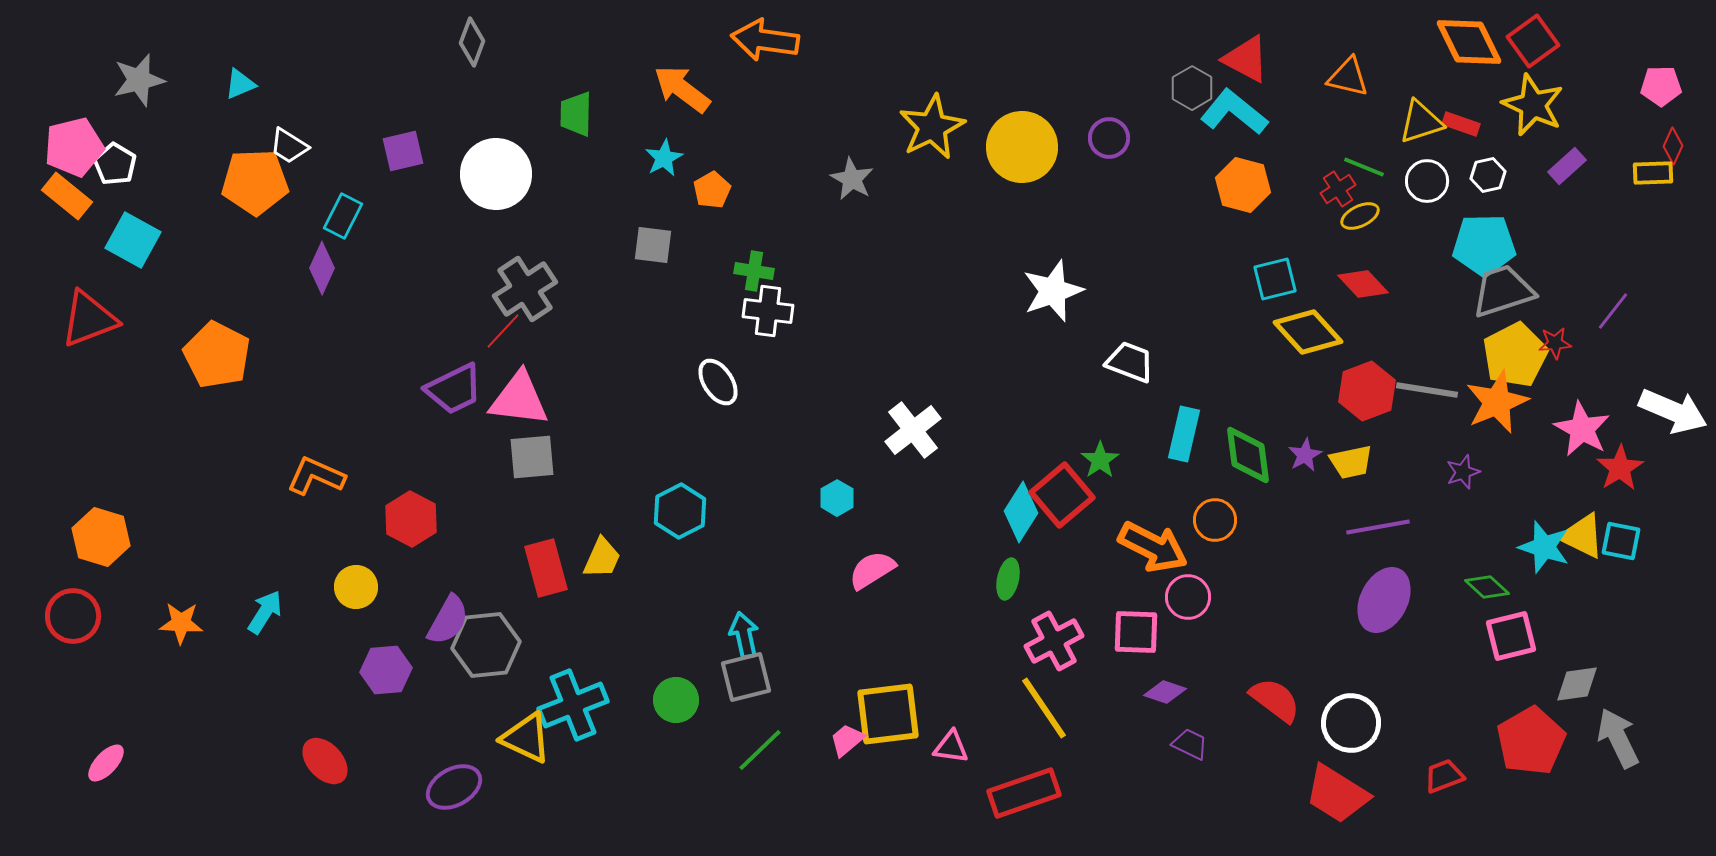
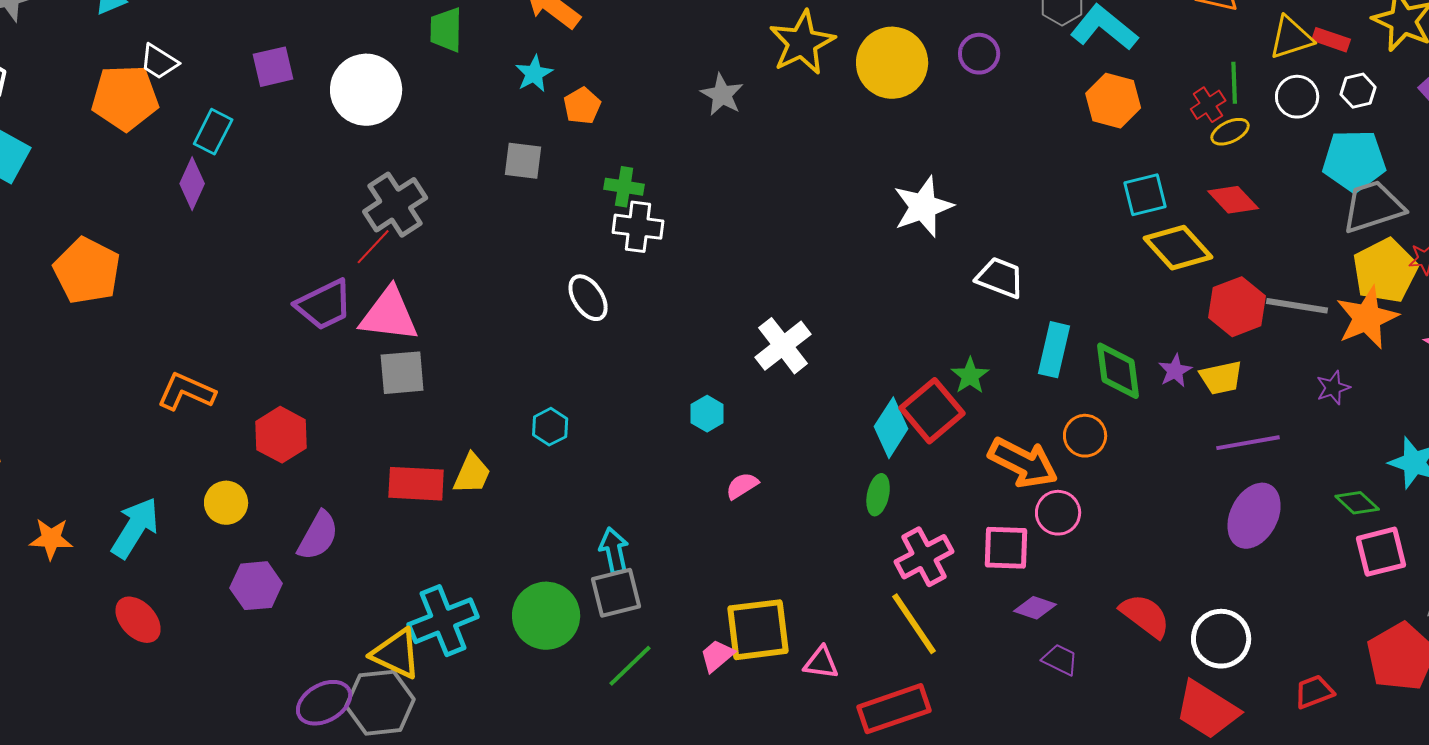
green line: (1364, 167) -> (1234, 83), turned 66
cyan hexagon: (680, 511) -> (550, 427), size x0.7
red rectangle: (546, 568) -> (416, 484), turned -72
pink semicircle: (872, 570) -> (742, 486), size x0.7
cyan arrow: (265, 612) -> (135, 528), size x1.4
gray hexagon: (486, 645) -> (380, 703), moved
green circle: (676, 700) -> (546, 616), size x1.5
red ellipse: (325, 761) -> (138, 620), moved

